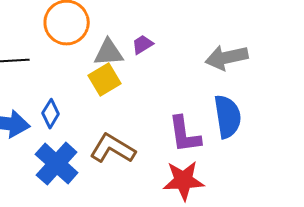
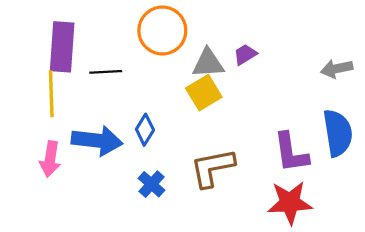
gray arrow: (227, 58) -> (337, 69), size x0.7
brown L-shape: (113, 149) -> (212, 168), turned -42
blue cross: (57, 164) -> (151, 184), size x0.6

